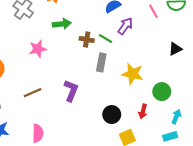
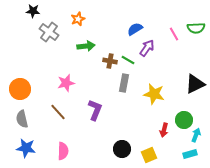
pink star: (38, 49) -> (66, 83), moved
black triangle: (175, 49) -> (195, 84), moved, size x1.5
green circle: (162, 92) -> (184, 120), moved
brown line: (33, 93) -> (58, 112), turned 72
black circle: (112, 115) -> (122, 149), moved

